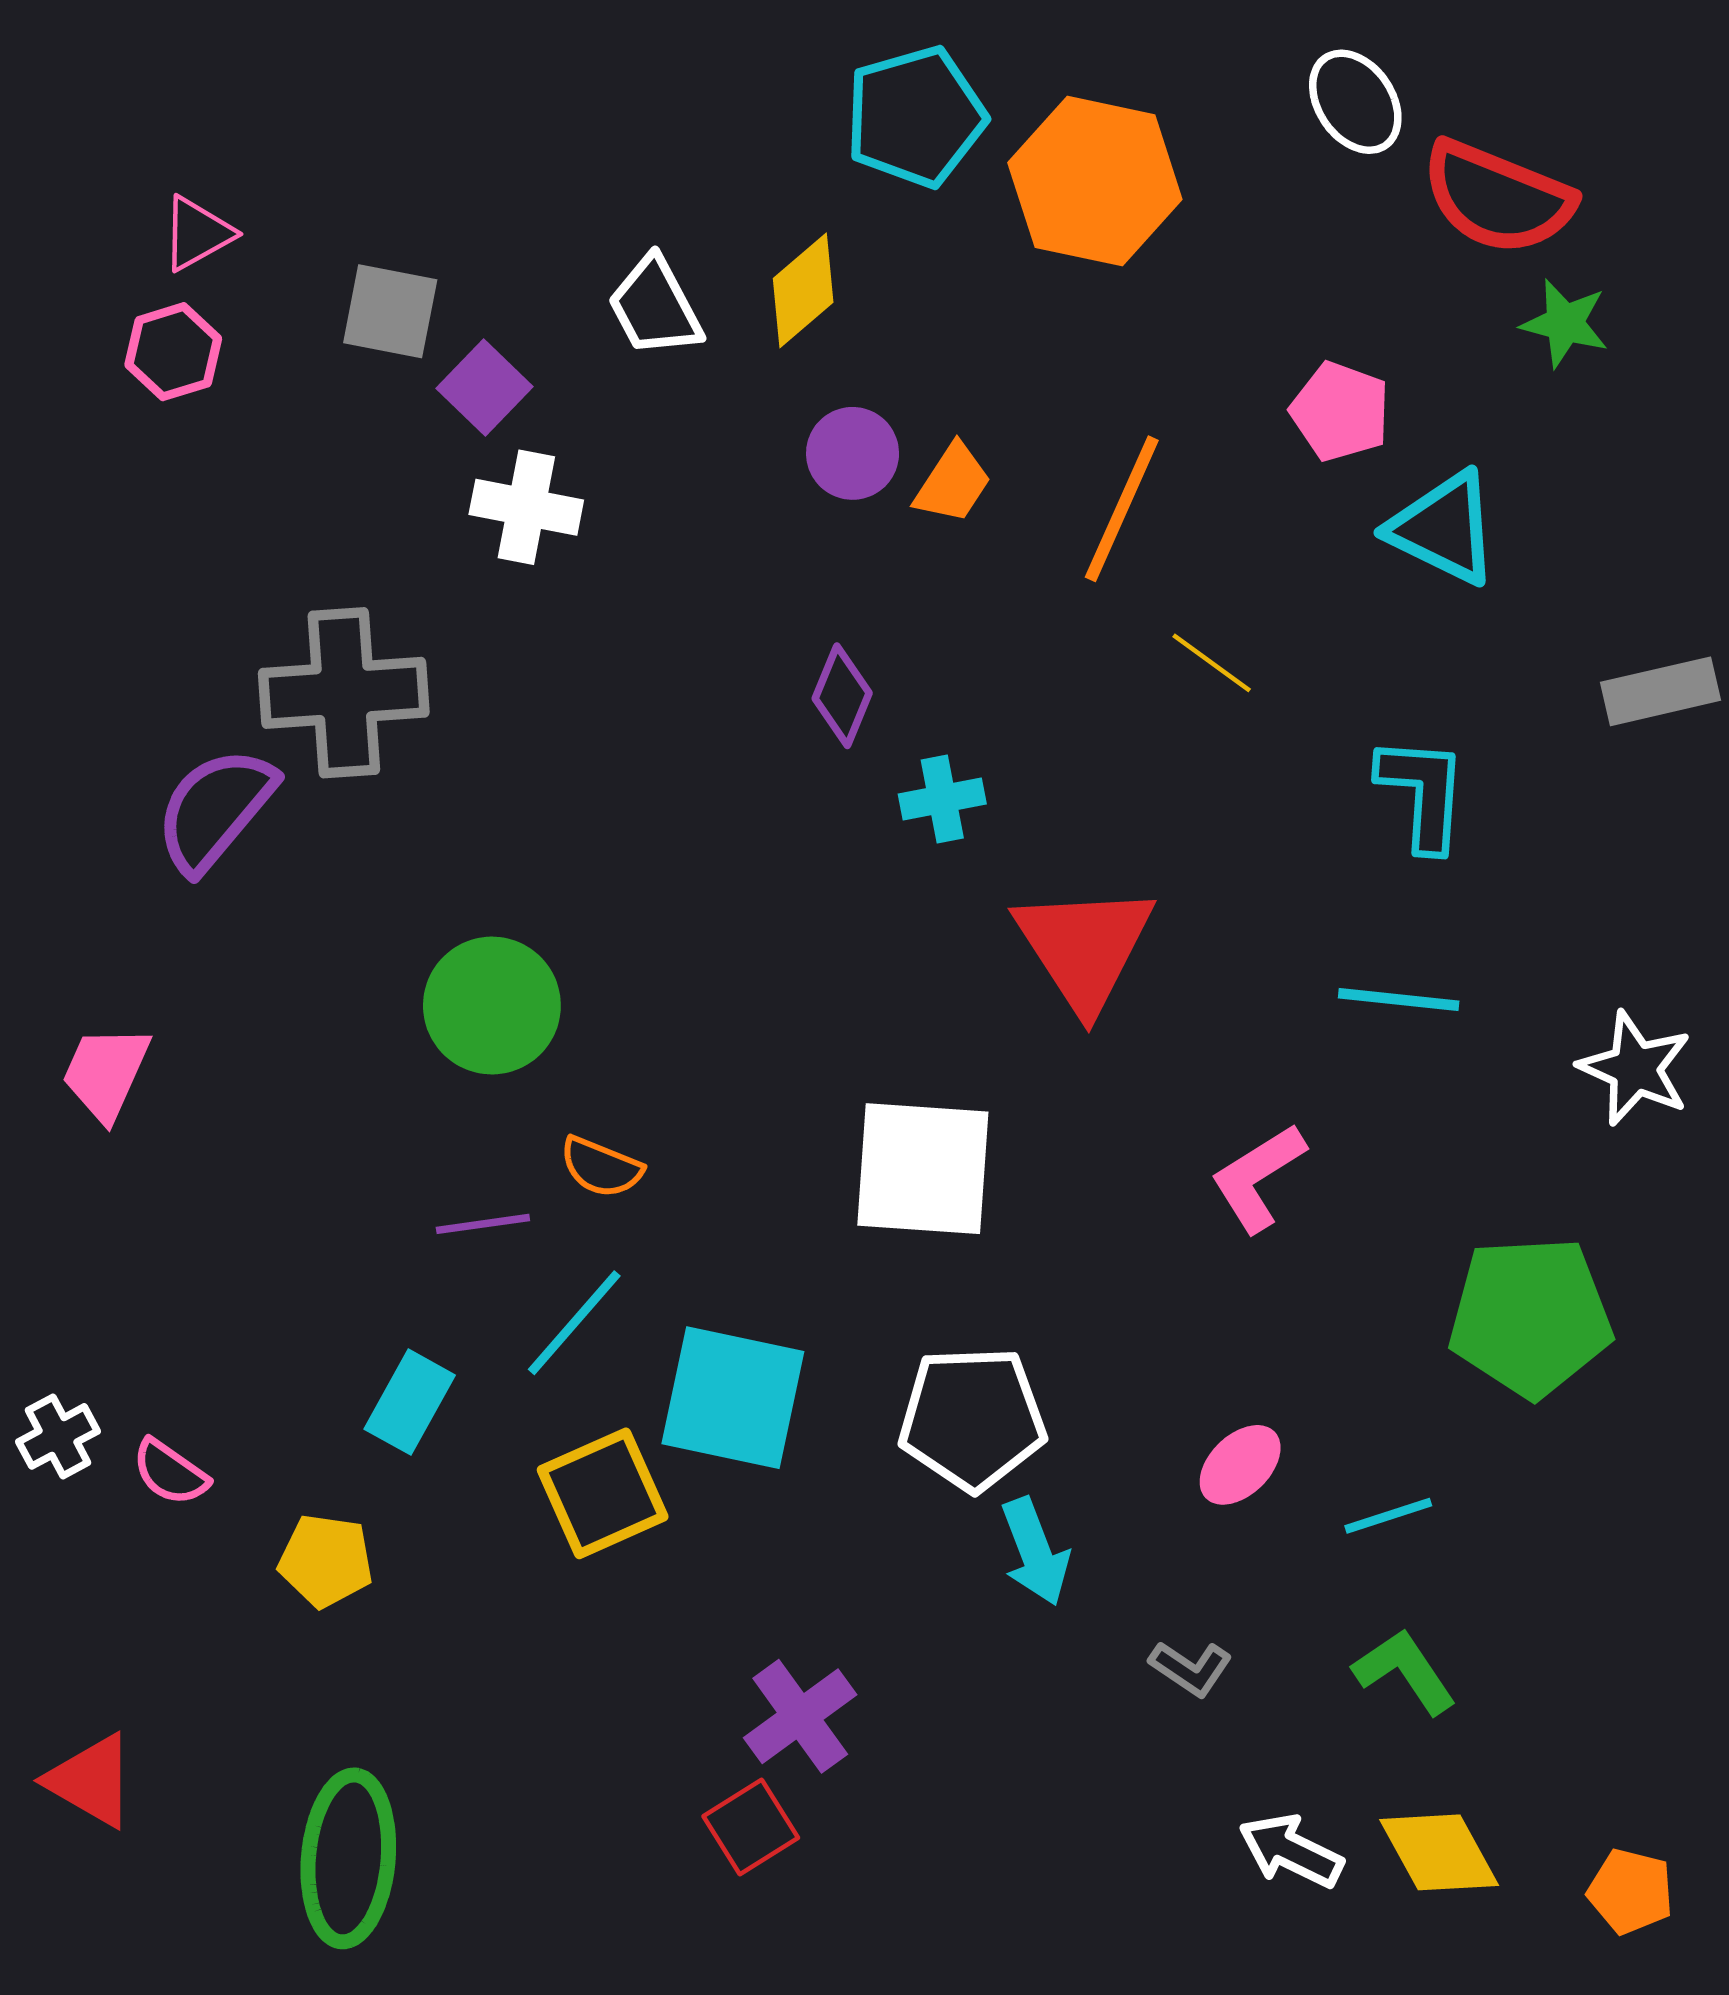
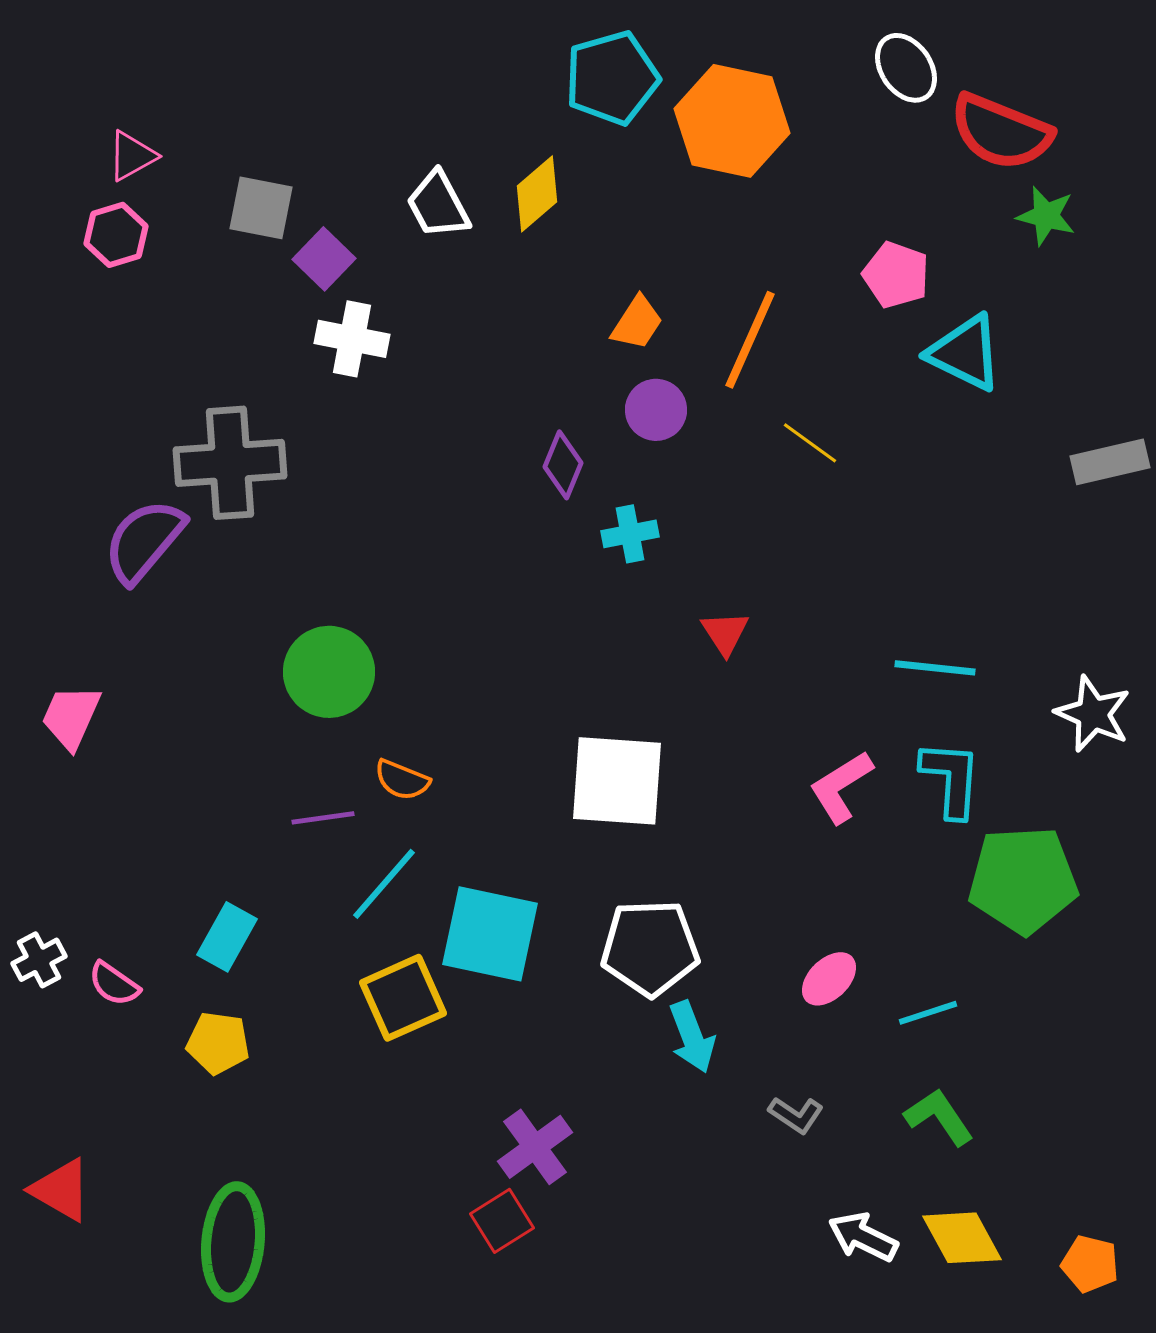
purple circle: (853, 453) -> (656, 410), moved
cyan L-shape: (1423, 793) -> (951, 779), moved
red triangle: (1084, 947) -> (725, 633), size x0.5
cyan rectangle: (410, 1402) -> (227, 937), moved

